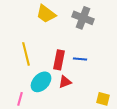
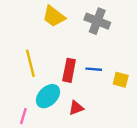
red triangle: (65, 82) -> (76, 108), moved
yellow square: (103, 99) -> (121, 80), moved

